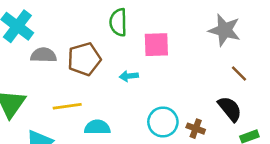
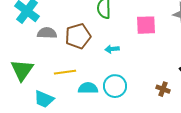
pink square: (156, 45) -> (146, 25), moved
cyan circle: (163, 122) -> (115, 86), moved

